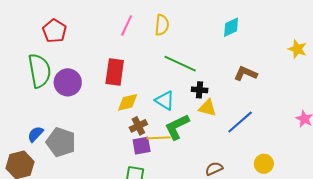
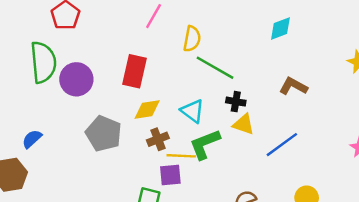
yellow semicircle: (162, 25) -> (192, 39), moved
gray pentagon: (61, 142) -> (104, 134), moved
purple square: (142, 146) -> (170, 175), moved

